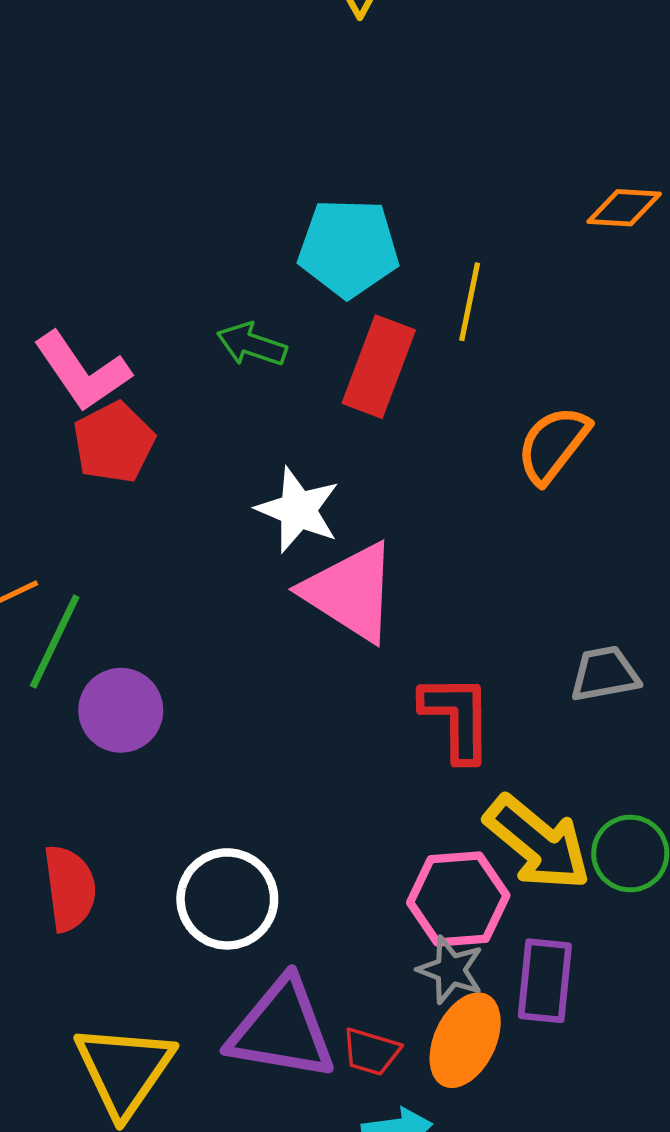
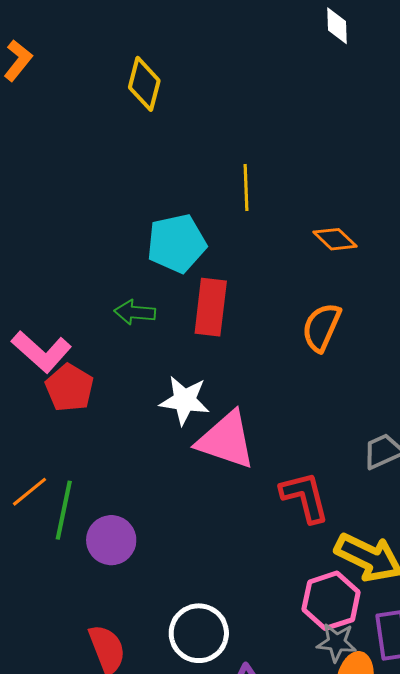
orange diamond: (624, 208) -> (335, 239), moved, turned 54
yellow line: (470, 302) -> (246, 188), moved

